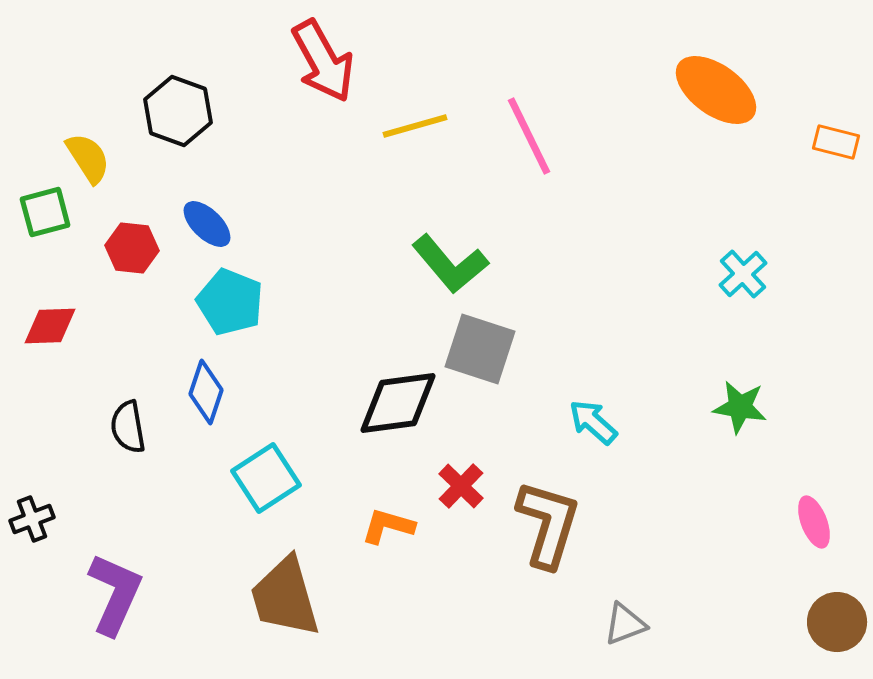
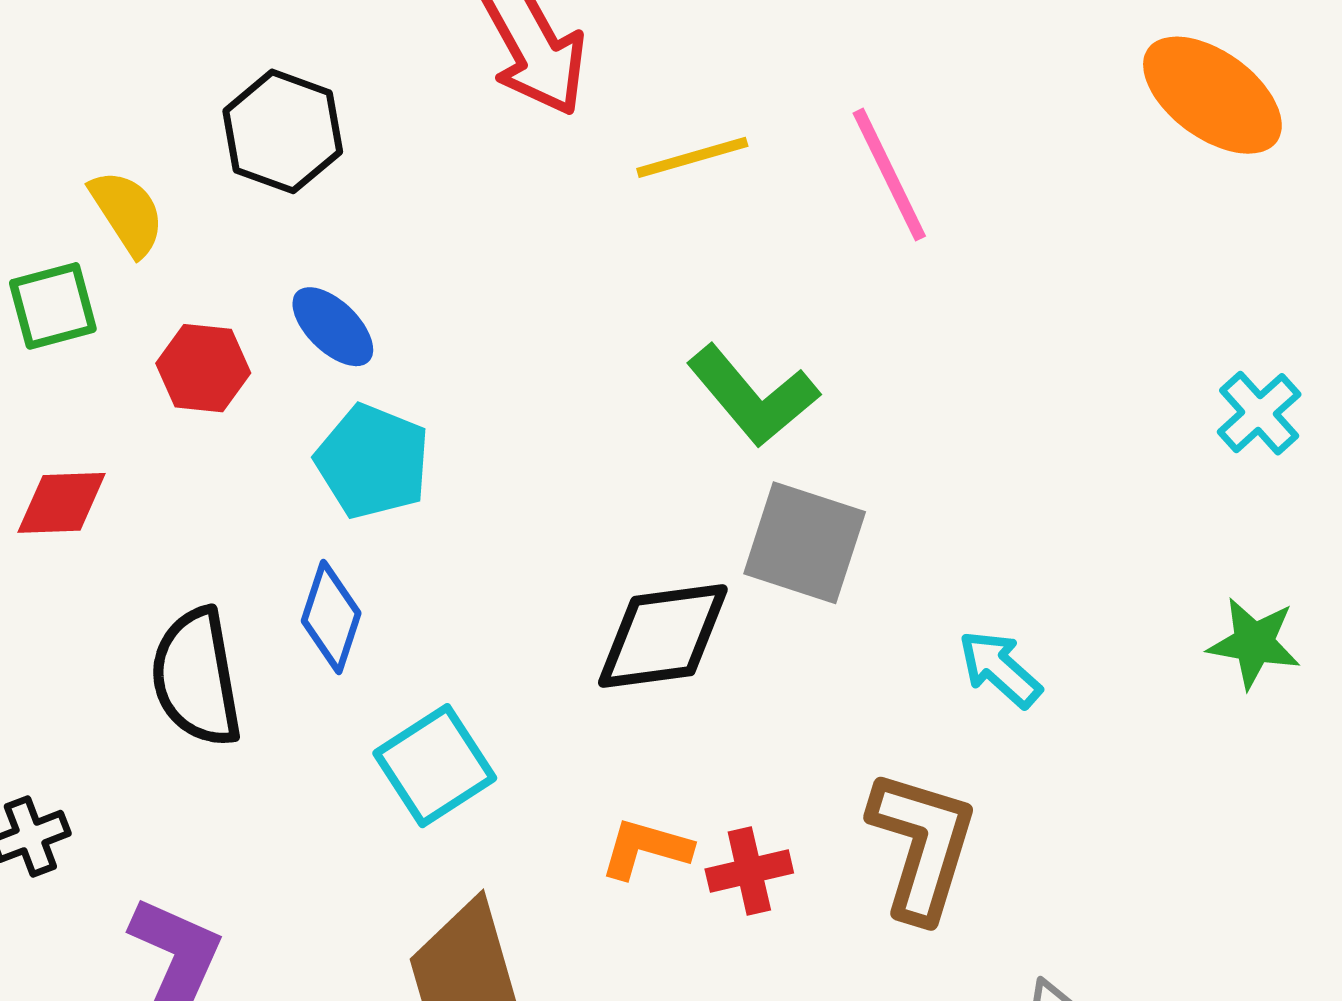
black semicircle: (128, 427) -> (196, 677), size x1.5
red cross: (461, 486) -> (749, 871), moved, turned 33

